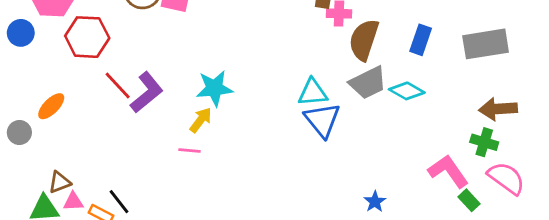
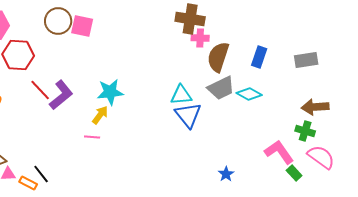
gray rectangle: (486, 44) -> (306, 60), size x0.7

